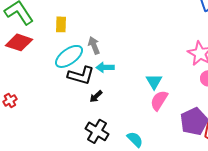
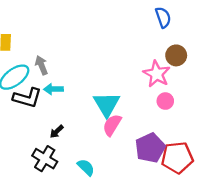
cyan triangle: (154, 81) -> (107, 104), size x1.5
black arrow: (96, 96) -> (57, 131), moved

